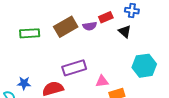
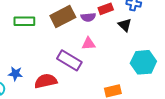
purple rectangle: (74, 68) -> (69, 60), turned 45
pink triangle: (102, 81) -> (89, 44), moved

